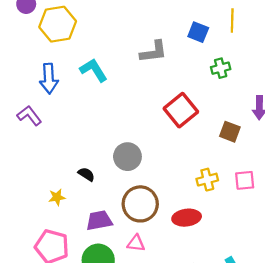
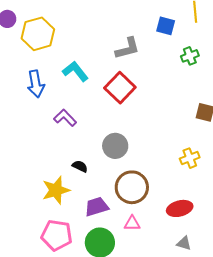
red square: (181, 110) -> (120, 88), moved
purple L-shape: (29, 116) -> (65, 118), moved
yellow star: (57, 197) -> (56, 190), size x1.8
red ellipse: (187, 218) -> (180, 208), moved

